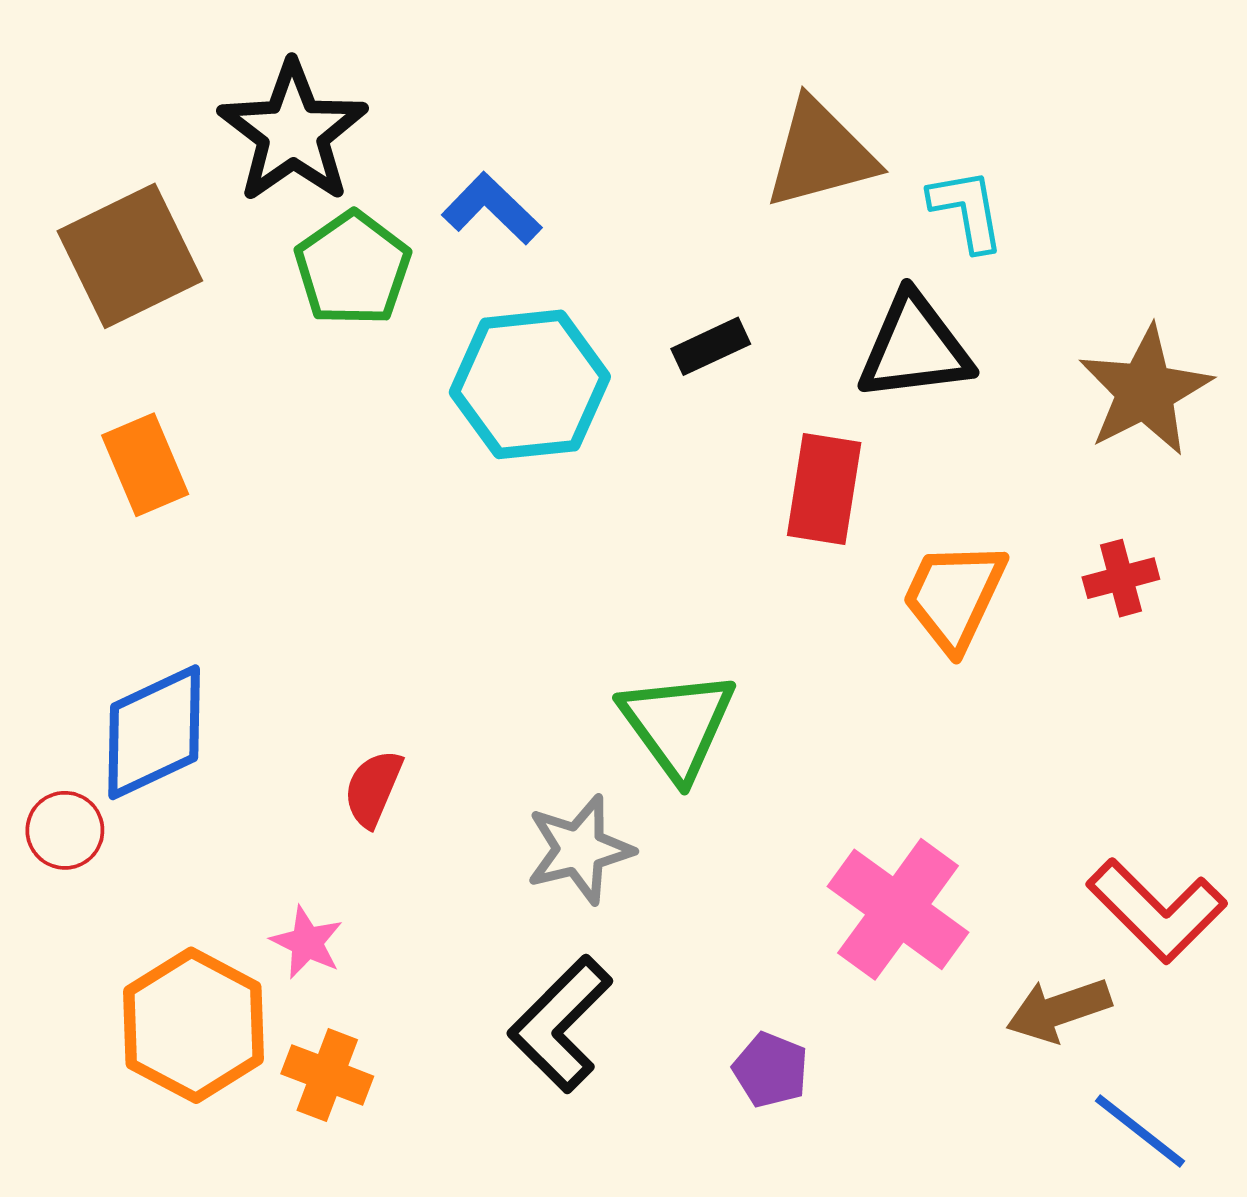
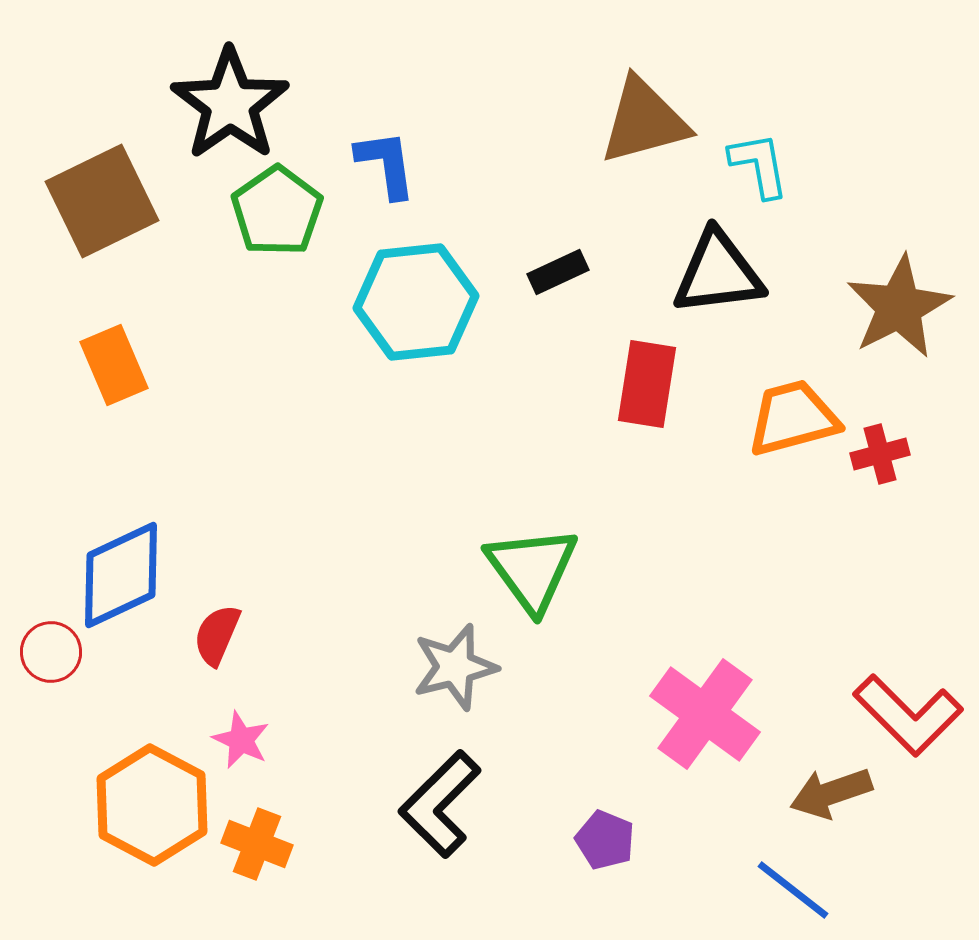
blue L-shape: (492, 209) -> (386, 164), turned 38
orange trapezoid: (954, 596) -> (793, 418), moved, turned 50
red semicircle: (373, 788) -> (217, 635), moved
blue line: (1140, 1131) -> (793, 890), moved

